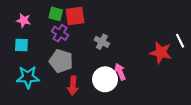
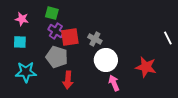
red square: (75, 16) -> (70, 37), moved
red star: (161, 52) -> (146, 67), moved
pink arrow: (120, 72) -> (114, 83), moved
white circle: (105, 79) -> (106, 60), moved

